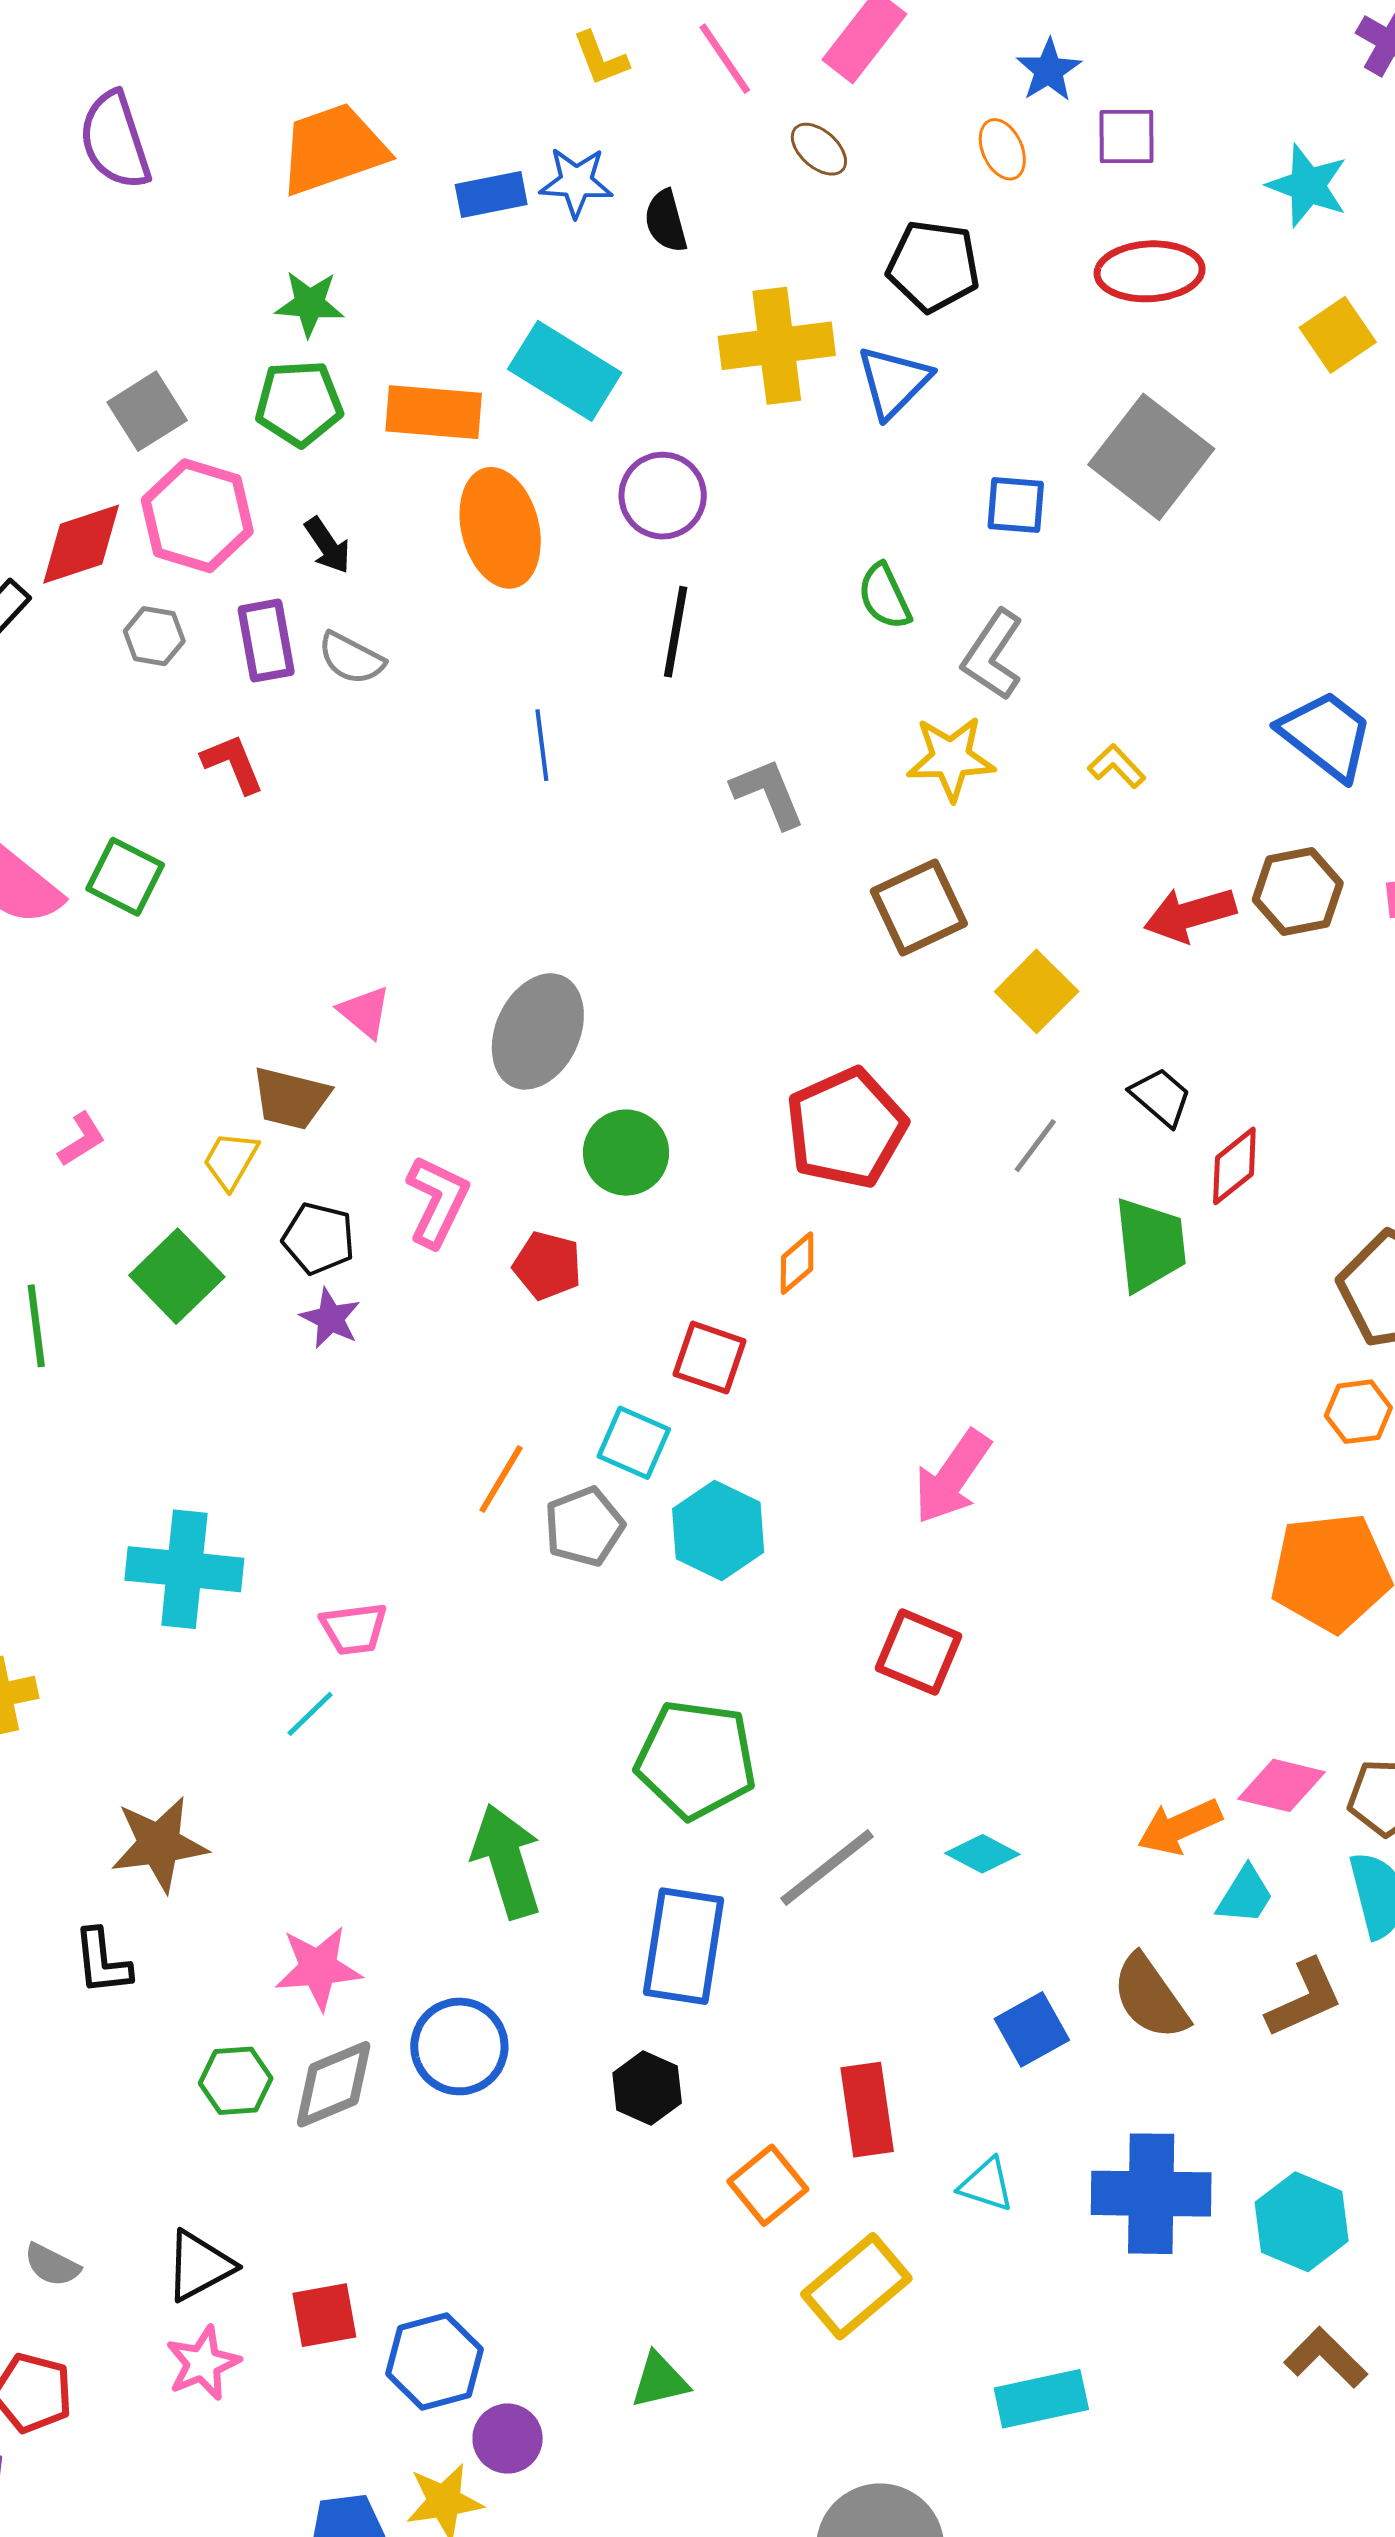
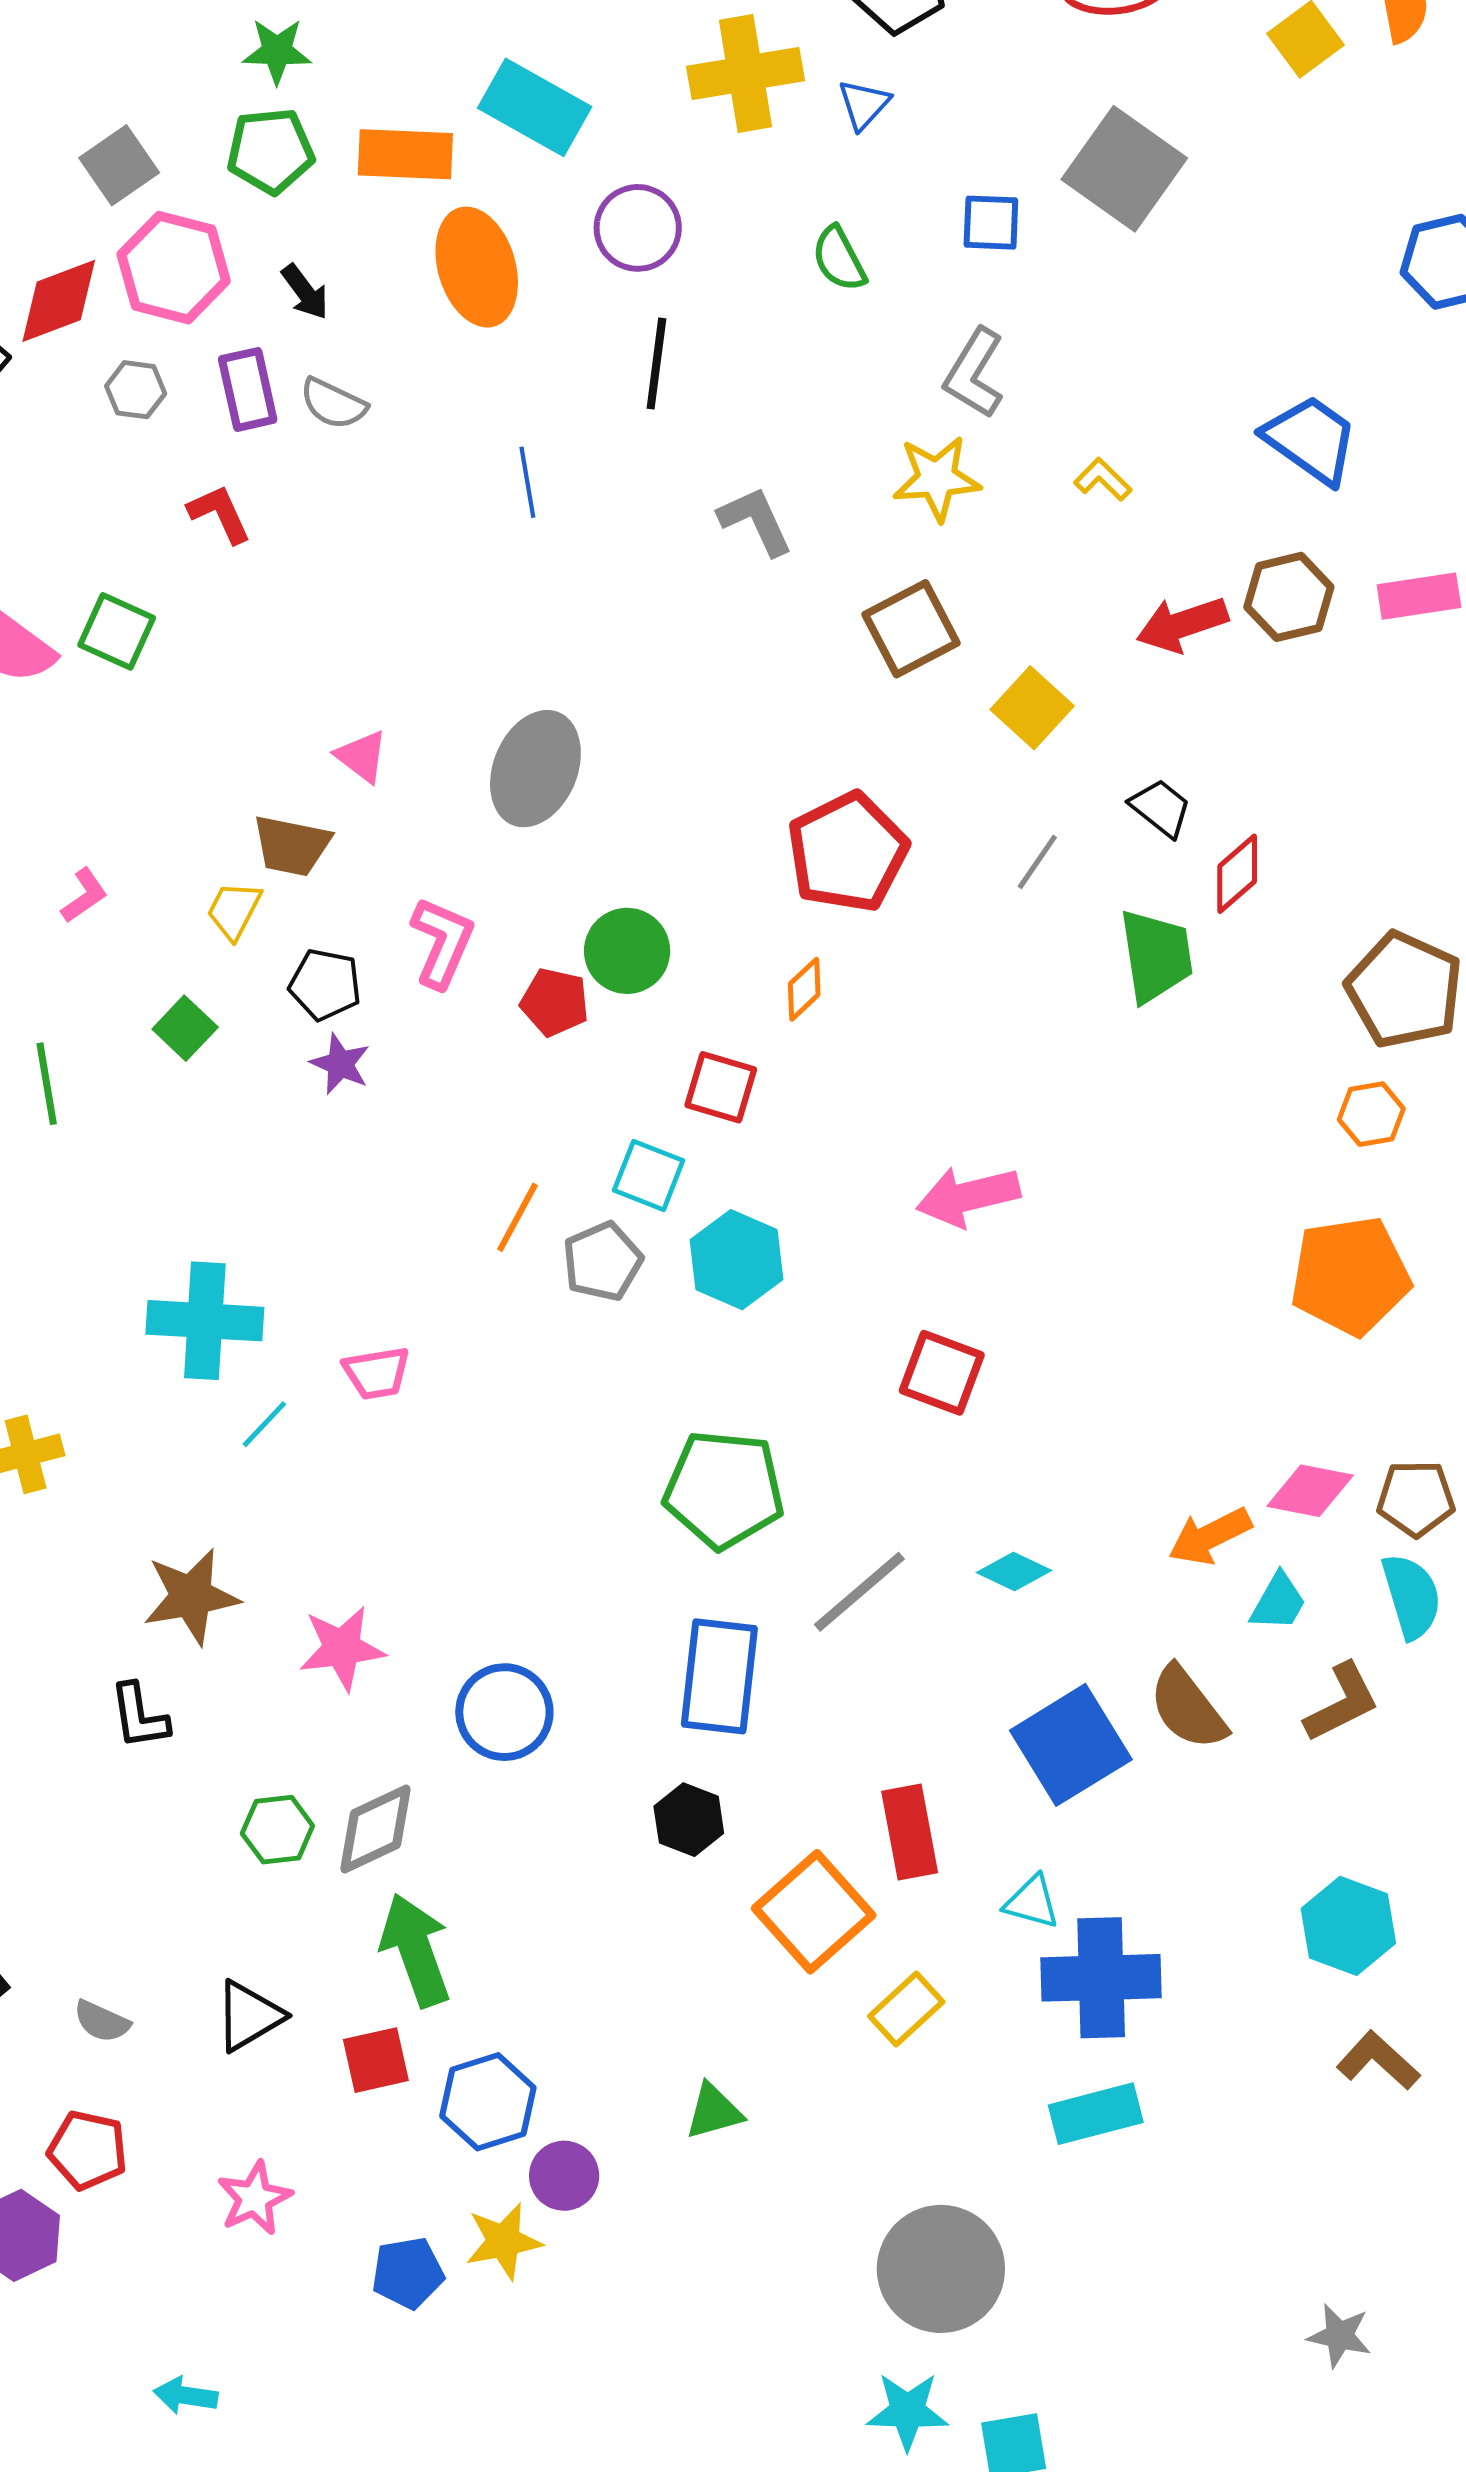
blue triangle: (894, 382) -> (864, 104), size x0.7
green semicircle: (884, 596) -> (839, 259), moved
green circle: (626, 1153) -> (627, 951), moved
green square: (177, 1276) -> (185, 1028), size x0.7
pink arrow: (952, 1477) -> (968, 1196), turned 44
cyan line: (310, 1714) -> (264, 1424), moved
green arrow: (507, 1861) -> (416, 1950), moved
pink star: (318, 1968) -> (342, 1648), moved
blue square: (1032, 2029) -> (1071, 1745), size x1.6
blue circle: (459, 2046) -> (504, 1712), moved
orange square: (768, 2185) -> (814, 1912), size x1.5
blue cross: (1151, 2194) -> (1101, 1978), moved
yellow rectangle: (856, 2286) -> (906, 2009), size x0.7
pink star: (203, 2363) -> (254, 2198), moved

